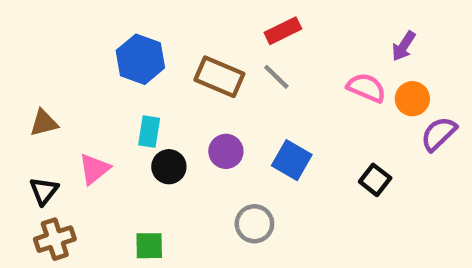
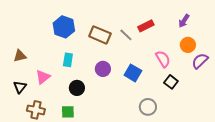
red rectangle: (283, 31) -> (146, 26), moved
pink semicircle: (366, 88) -> (163, 59), moved, turned 36
black circle: (169, 167) -> (77, 88), moved
gray circle: (254, 224) -> (148, 107), moved
brown cross: (55, 239) -> (36, 110), moved, turned 30

